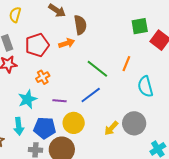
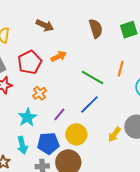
brown semicircle: (80, 25) -> (96, 28), moved
purple line: (60, 101) -> (59, 114), turned -48

